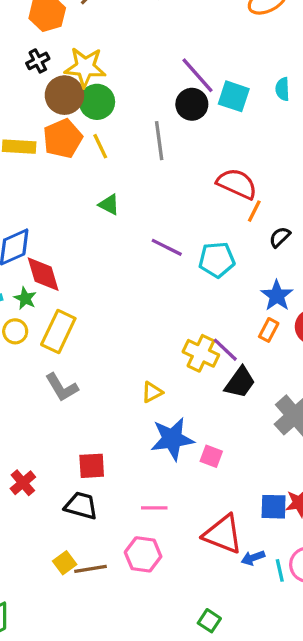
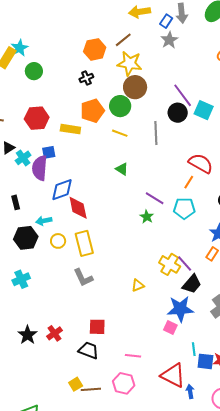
yellow star: (85, 67) -> (130, 63), moved
brown circle: (64, 95) -> (135, 87), moved
orange pentagon: (63, 139) -> (92, 111), moved
yellow line: (100, 146) -> (120, 133), turned -49
orange line: (254, 211) -> (189, 182), moved
green star: (25, 298) -> (147, 217), moved
yellow rectangle: (58, 332) -> (84, 243), turned -45
blue star: (172, 439) -> (180, 309), moved
blue arrow: (253, 558) -> (190, 391), turned 96
cyan line: (280, 570) -> (194, 349), moved

